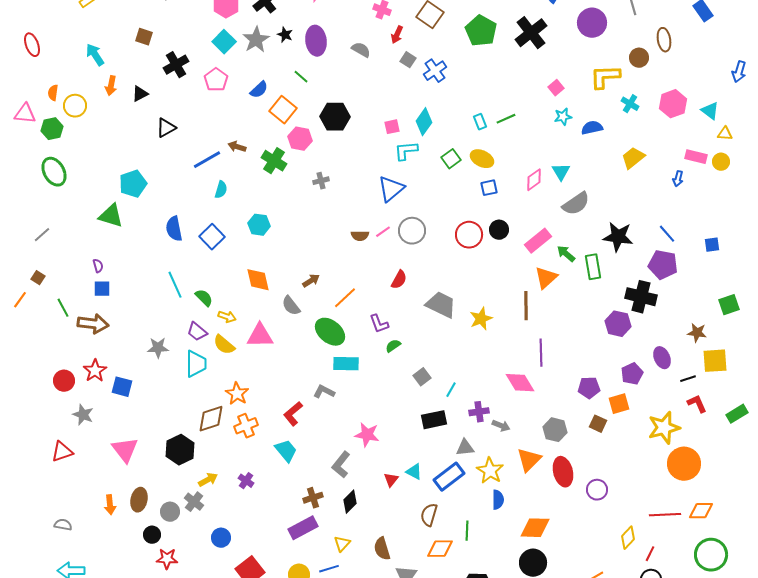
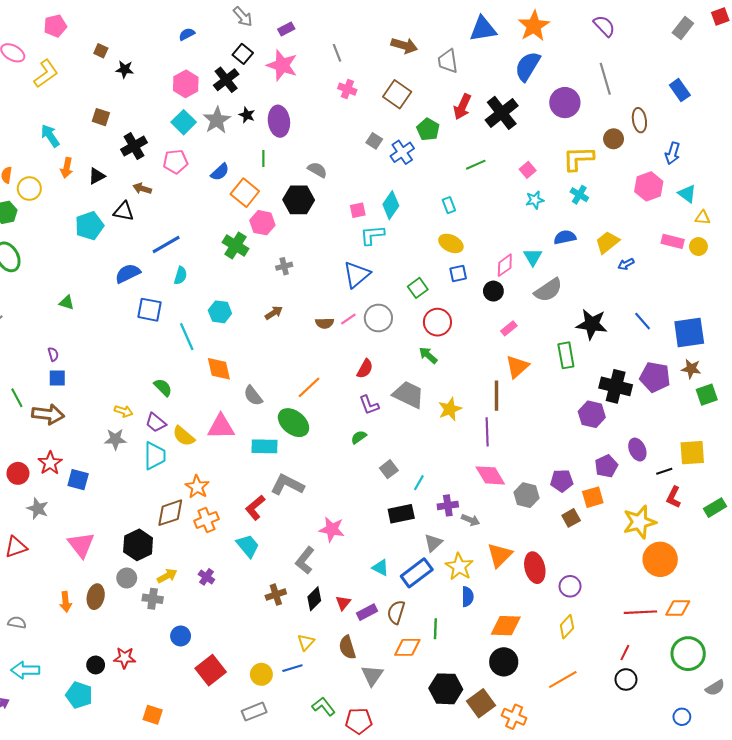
green pentagon: (481, 31) -> (428, 129), moved, size x0.7
red arrow: (397, 35) -> (462, 107), moved, size x1.4
gray semicircle: (361, 50) -> (317, 170), moved
blue arrow: (739, 72) -> (673, 153), moved
green line: (301, 77) -> (263, 158), turned 49
pink pentagon: (216, 80) -> (175, 162), turned 30
cyan cross: (630, 104) -> (579, 195), moved
green line: (506, 119) -> (476, 165), moved
black triangle: (166, 128) -> (124, 211), turned 40
blue semicircle: (592, 128) -> (565, 237), moved
brown arrow: (237, 147) -> (142, 189), moved
green square: (451, 159) -> (418, 288), moved
blue arrow: (678, 179) -> (626, 264), moved, turned 49
cyan pentagon: (133, 184) -> (89, 226), moved
green triangle: (111, 216) -> (67, 302), size x0.6
blue semicircle: (174, 229) -> (128, 273), moved, turned 75
black circle: (499, 230) -> (493, 291), moved
blue square: (212, 237) -> (149, 310), moved, turned -35
pink rectangle: (538, 241) -> (509, 328), size x0.6
blue square: (712, 245) -> (689, 332), size x2.0
green arrow: (566, 254) -> (428, 355), moved
purple pentagon: (663, 265) -> (655, 377), moved
brown arrow: (311, 281) -> (274, 313), moved
cyan line: (175, 285) -> (187, 337), moved
yellow arrow: (227, 317) -> (124, 411), moved
purple L-shape: (379, 324) -> (369, 405), moved
brown star: (697, 333) -> (691, 369), moved
purple line: (541, 353) -> (487, 432), moved
cyan rectangle: (346, 364) -> (264, 446), moved
gray L-shape: (324, 392) -> (287, 485), size x1.5
red L-shape: (697, 404) -> (674, 497), turned -130
brown square: (598, 424) -> (571, 518), turned 36
gray hexagon: (555, 430) -> (527, 495), moved
gray triangle: (465, 448) -> (433, 543), turned -36
red triangle: (391, 480) -> (343, 603), moved
gray cross: (194, 502) -> (153, 599), turned -30
gray circle: (170, 512) -> (127, 578), moved
purple rectangle: (303, 528) -> (367, 612), moved, size x0.7
black circle: (152, 535) -> (96, 665), moved
yellow diamond: (628, 538) -> (567, 627), moved

